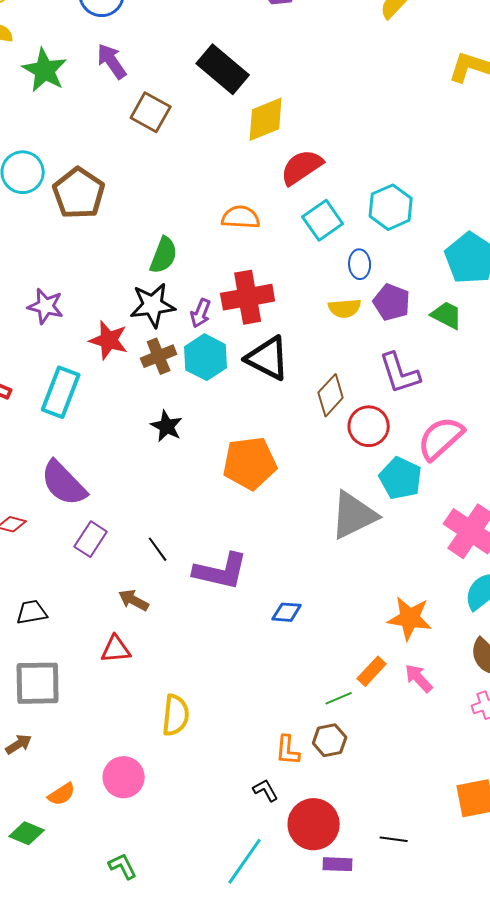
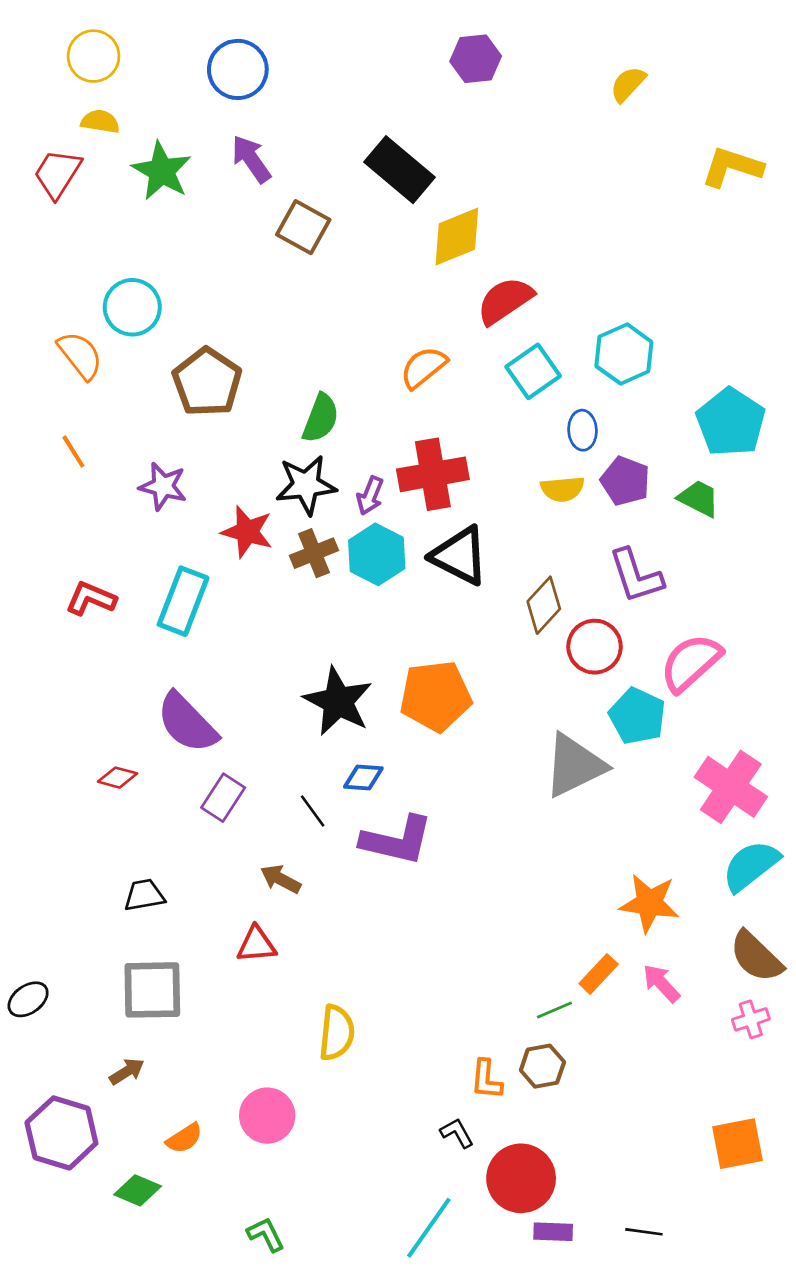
brown pentagon: (79, 193) -> (207, 382), moved
orange semicircle: (241, 217) -> (424, 367), turned -42
black star: (167, 426) -> (338, 701), moved, size x1.6
blue diamond: (287, 612) -> (363, 778), moved
black line: (394, 839) -> (644, 1232), moved

